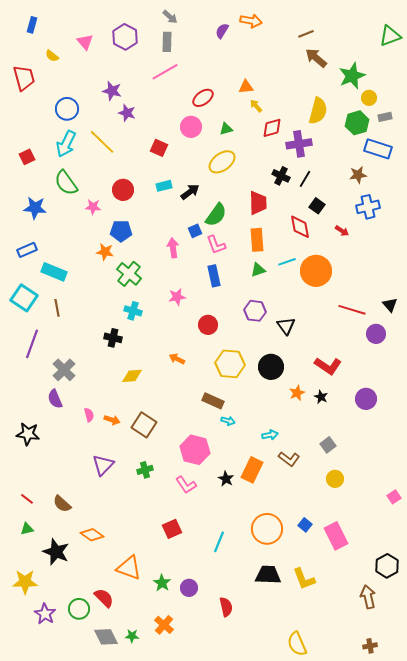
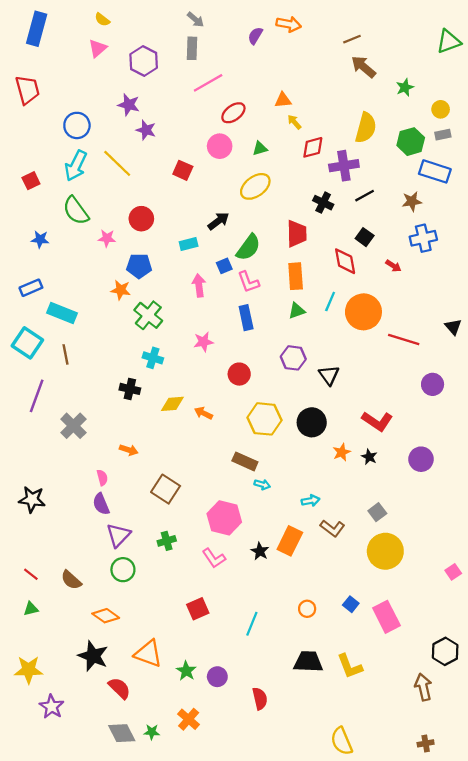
blue rectangle: (32, 25) -> (37, 29), size x1.8
purple hexagon: (125, 37) -> (144, 61), moved
pink triangle: (85, 42) -> (98, 48), turned 30
yellow semicircle: (52, 56) -> (102, 20), moved
pink line: (165, 72) -> (208, 83), moved
green star: (352, 76) -> (405, 87), size x0.6
yellow circle: (369, 98) -> (441, 109), moved
black line: (305, 179) -> (365, 196), moved, turned 30
cyan rectangle: (164, 186) -> (189, 244), moved
blue star: (35, 208) -> (40, 239), size x0.7
cyan line: (287, 262) -> (330, 302), turned -48
black triangle: (390, 305) -> (453, 327), moved
red line: (352, 310) -> (404, 339), moved
yellow diamond: (132, 376) -> (172, 404), moved
purple semicircle: (55, 399) -> (101, 504), moved
orange arrow: (112, 420) -> (129, 450), moved
yellow circle: (335, 479) -> (385, 551), size x1.8
orange circle: (267, 529) -> (307, 609), size x0.5
black star: (56, 552) -> (93, 656), moved
green circle: (79, 609) -> (123, 570), moved

